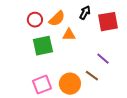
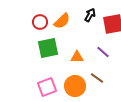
orange triangle: (69, 35) -> (77, 57), moved
purple line: (103, 59) -> (103, 52), moved

